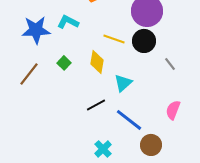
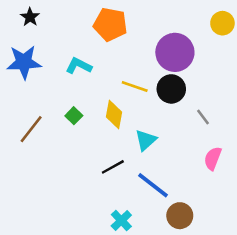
blue star: (36, 30) -> (24, 62), moved
pink semicircle: (173, 110) -> (213, 158), moved

